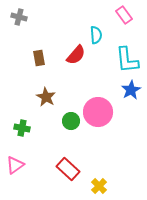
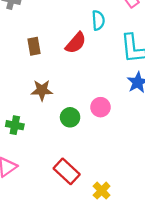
brown star: (46, 97) -> (42, 90), turned -30
pink circle: (98, 112) -> (100, 107), size x0.6

